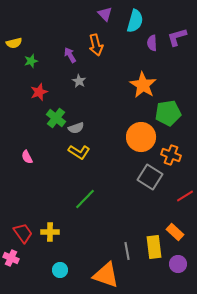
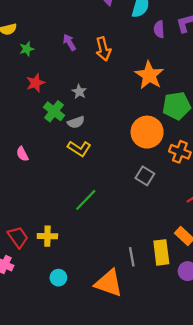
orange arrow: (96, 45) -> (103, 49), moved
gray star: (79, 81) -> (79, 92), moved
gray square: (150, 177) -> (145, 176), moved, size x0.7

